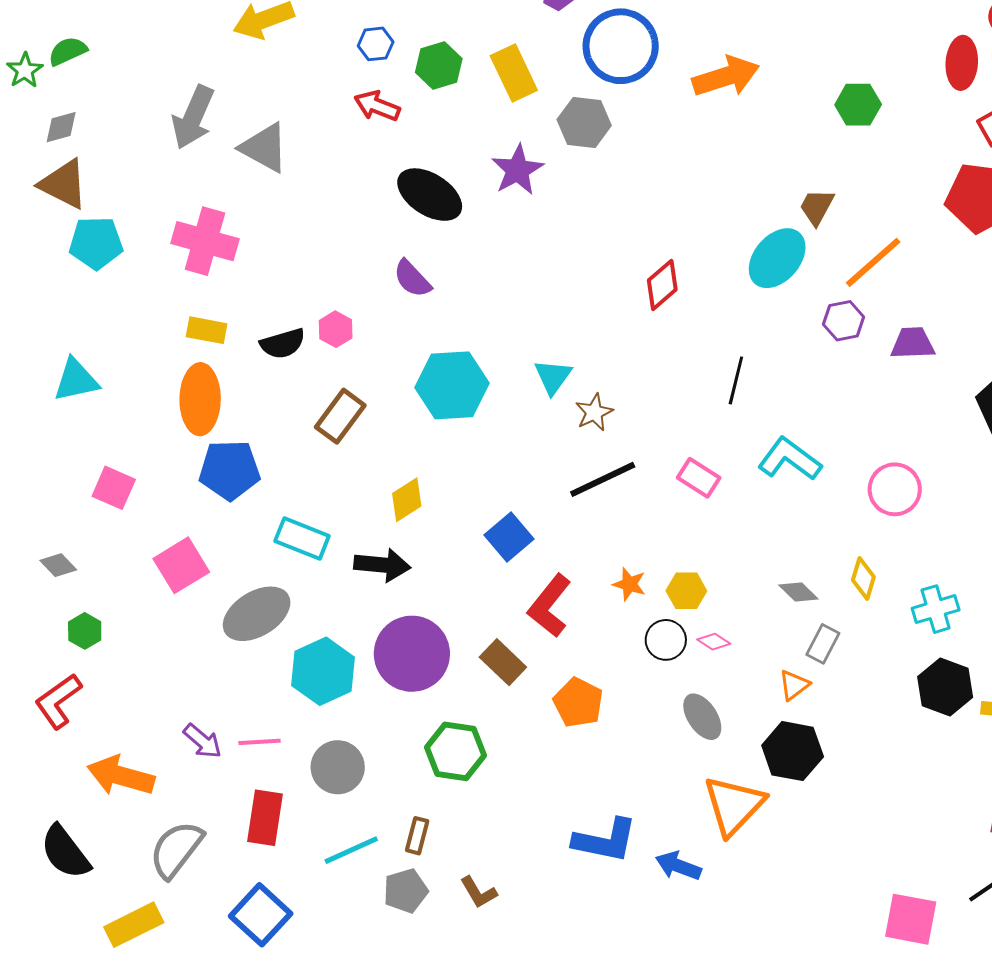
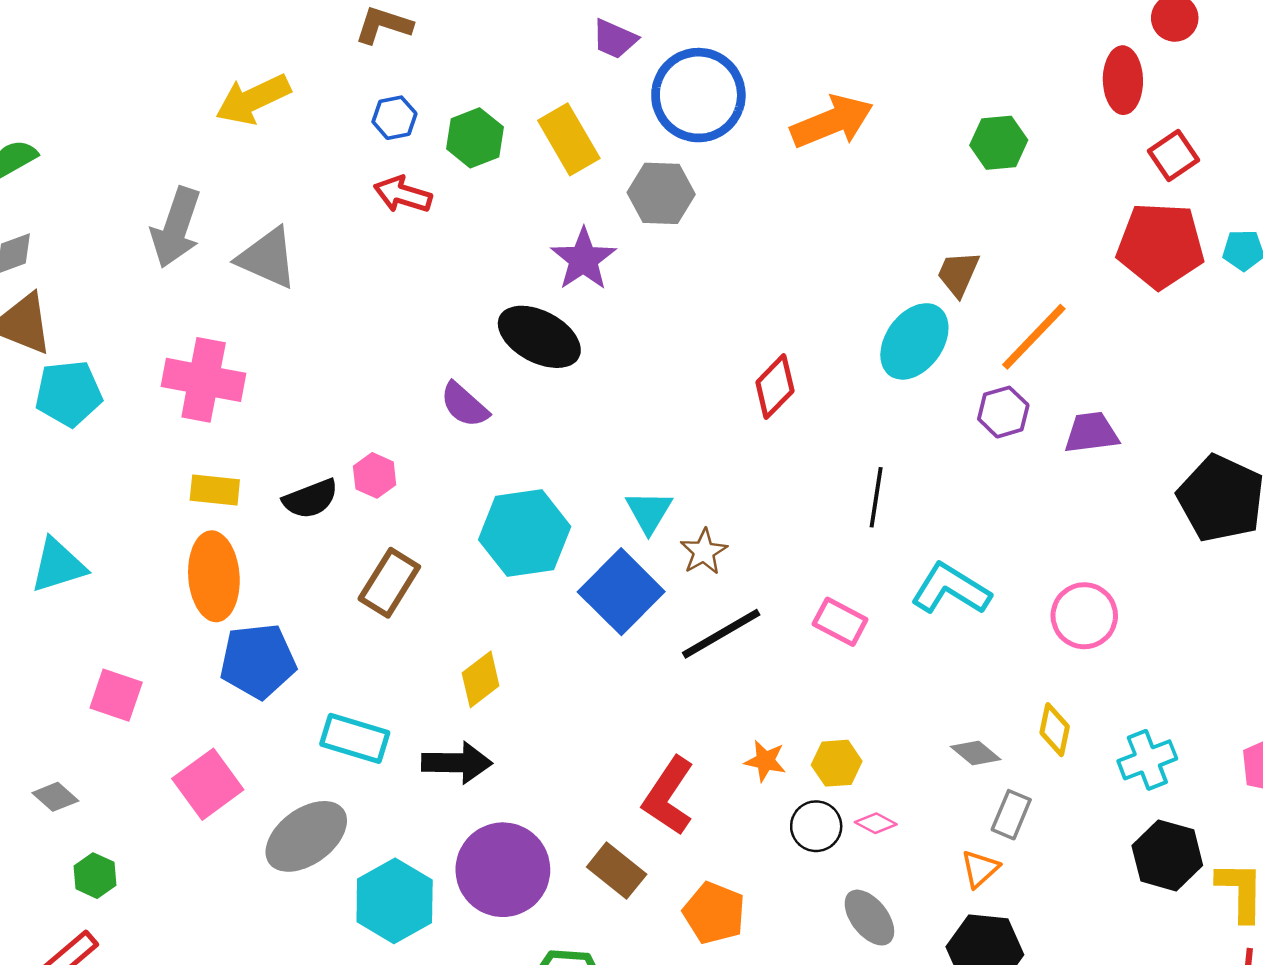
black ellipse: (430, 195) -> (539, 337), moved
blue square: (509, 537) -> (621, 592), moved, size x1.4

